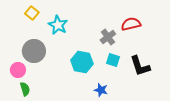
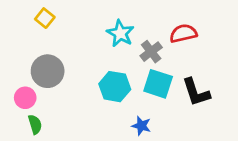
cyan star: (58, 25) -> (120, 33), moved
cyan square: (113, 60) -> (158, 84), size x1.5

